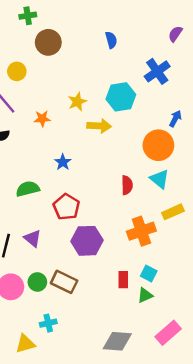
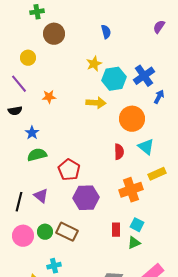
blue cross: (157, 71) -> (144, 76), moved
yellow star: (77, 102) -> (94, 64), moved
orange circle: (158, 145) -> (132, 119), moved
blue star: (63, 162) -> (32, 133), moved

